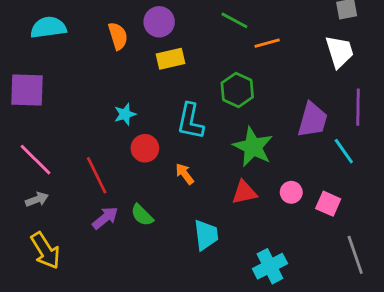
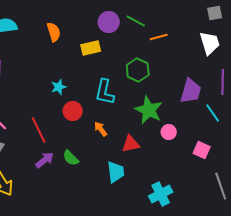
purple circle: (159, 22) -> (109, 22), moved
red triangle: (244, 192) -> (131, 144), moved
pink circle: (291, 192) -> (169, 132), moved

